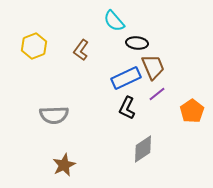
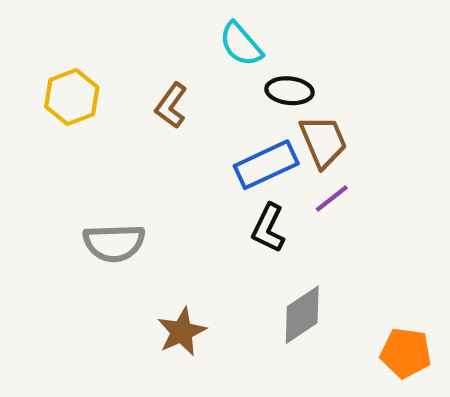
orange pentagon: (192, 111) -> (406, 353), moved, turned -30
brown star: (64, 165) -> (182, 332), moved

